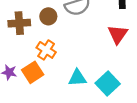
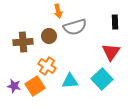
cyan triangle: (77, 78) -> (70, 81), moved
cyan square: (108, 83) -> (102, 79), moved

